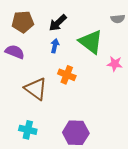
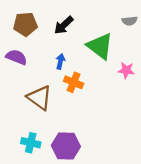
blue arrow: (55, 46) -> (60, 61), moved
purple hexagon: (76, 133) -> (66, 146), moved

